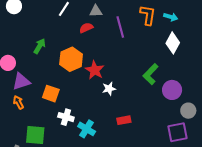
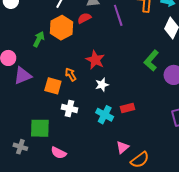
orange hexagon: (71, 59) -> (61, 28), moved
white star: (109, 89) -> (102, 85), moved
orange arrow: (18, 102) -> (71, 74), moved
cyan cross: (87, 129) -> (105, 115), moved

